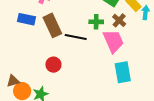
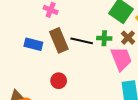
blue rectangle: (27, 19) -> (33, 44), moved
black line: (76, 37) -> (82, 41), moved

